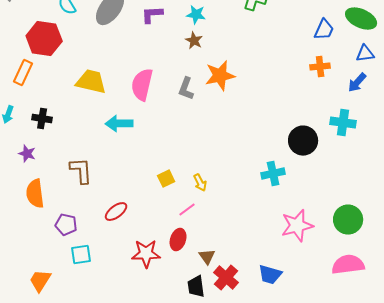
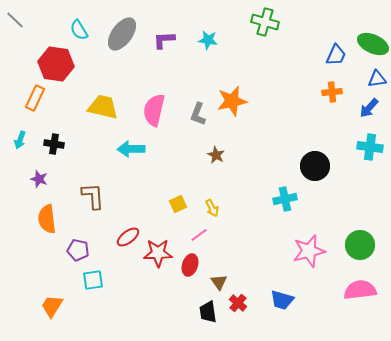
brown star: (194, 41) -> (216, 155), moved
cyan cross: (343, 123) -> (370, 147), moved
red star: (146, 254) -> (158, 253), moved
red cross: (226, 278) -> (238, 303), size x0.7

